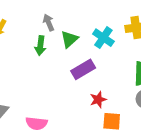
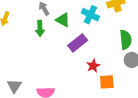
green triangle: (69, 39) -> (63, 20), turned -42

